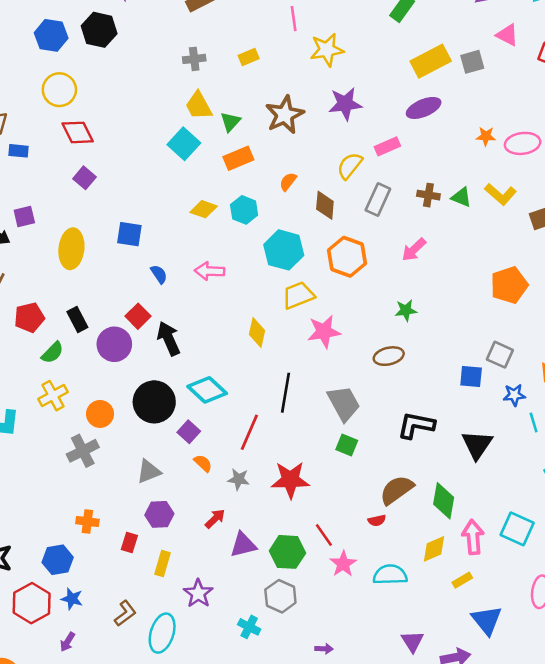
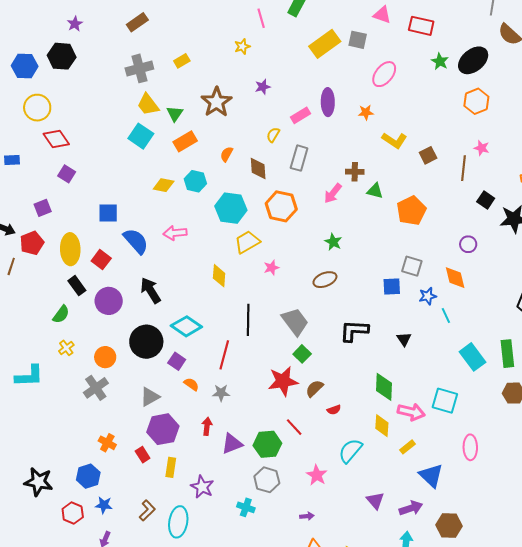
pink line: (294, 19) -> (261, 18), moved
yellow star: (327, 50) -> (242, 46), size x0.6
gray cross: (194, 59) -> (139, 68), size x1.5
gray square: (472, 62) -> (358, 40), turned 36
purple star: (345, 104) -> (263, 87), size x0.6
purple ellipse: (424, 108) -> (328, 102), moved, turned -60
orange star: (486, 136) -> (366, 112), moved
pink ellipse: (523, 143) -> (384, 74), moved, turned -36
yellow semicircle: (350, 166) -> (273, 135), size x0.7
brown cross: (428, 195) -> (355, 172), moved
green triangle: (461, 197) -> (375, 191), moved
purple square: (24, 216) -> (43, 208), moved
yellow ellipse: (71, 249) -> (70, 249), moved
blue semicircle: (159, 274) -> (136, 241), size x1.8
green star: (406, 310) -> (333, 242), turned -30
red square: (138, 316) -> (101, 260), moved
red pentagon: (29, 317) -> (32, 243), moved
pink star: (324, 332) -> (271, 268), size x0.6
yellow cross: (53, 396) -> (66, 348), size x0.7
green square: (347, 445) -> (302, 354), turned 30
black triangle: (477, 445) -> (404, 339), size x0.6
red star: (290, 480) -> (283, 381), moved
brown semicircle: (397, 490) -> (314, 388), moved, size x0.7
purple hexagon: (159, 514) -> (163, 429), size x1.4
red arrow: (215, 519) -> (207, 426), turned -30
orange cross: (87, 522) -> (107, 443), turned 30
pink arrow: (473, 537) -> (411, 412), turned 116
red rectangle: (129, 542) -> (143, 455), turned -42
yellow diamond: (434, 549) -> (382, 426), turned -55
pink star: (343, 564) -> (317, 475), moved
cyan semicircle: (390, 575) -> (350, 451), turned -40
red hexagon: (32, 603) -> (73, 513), size x0.7

